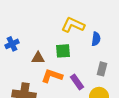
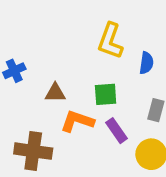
yellow L-shape: (73, 25) -> (110, 41), turned -95
green square: (63, 51) -> (106, 94), moved

